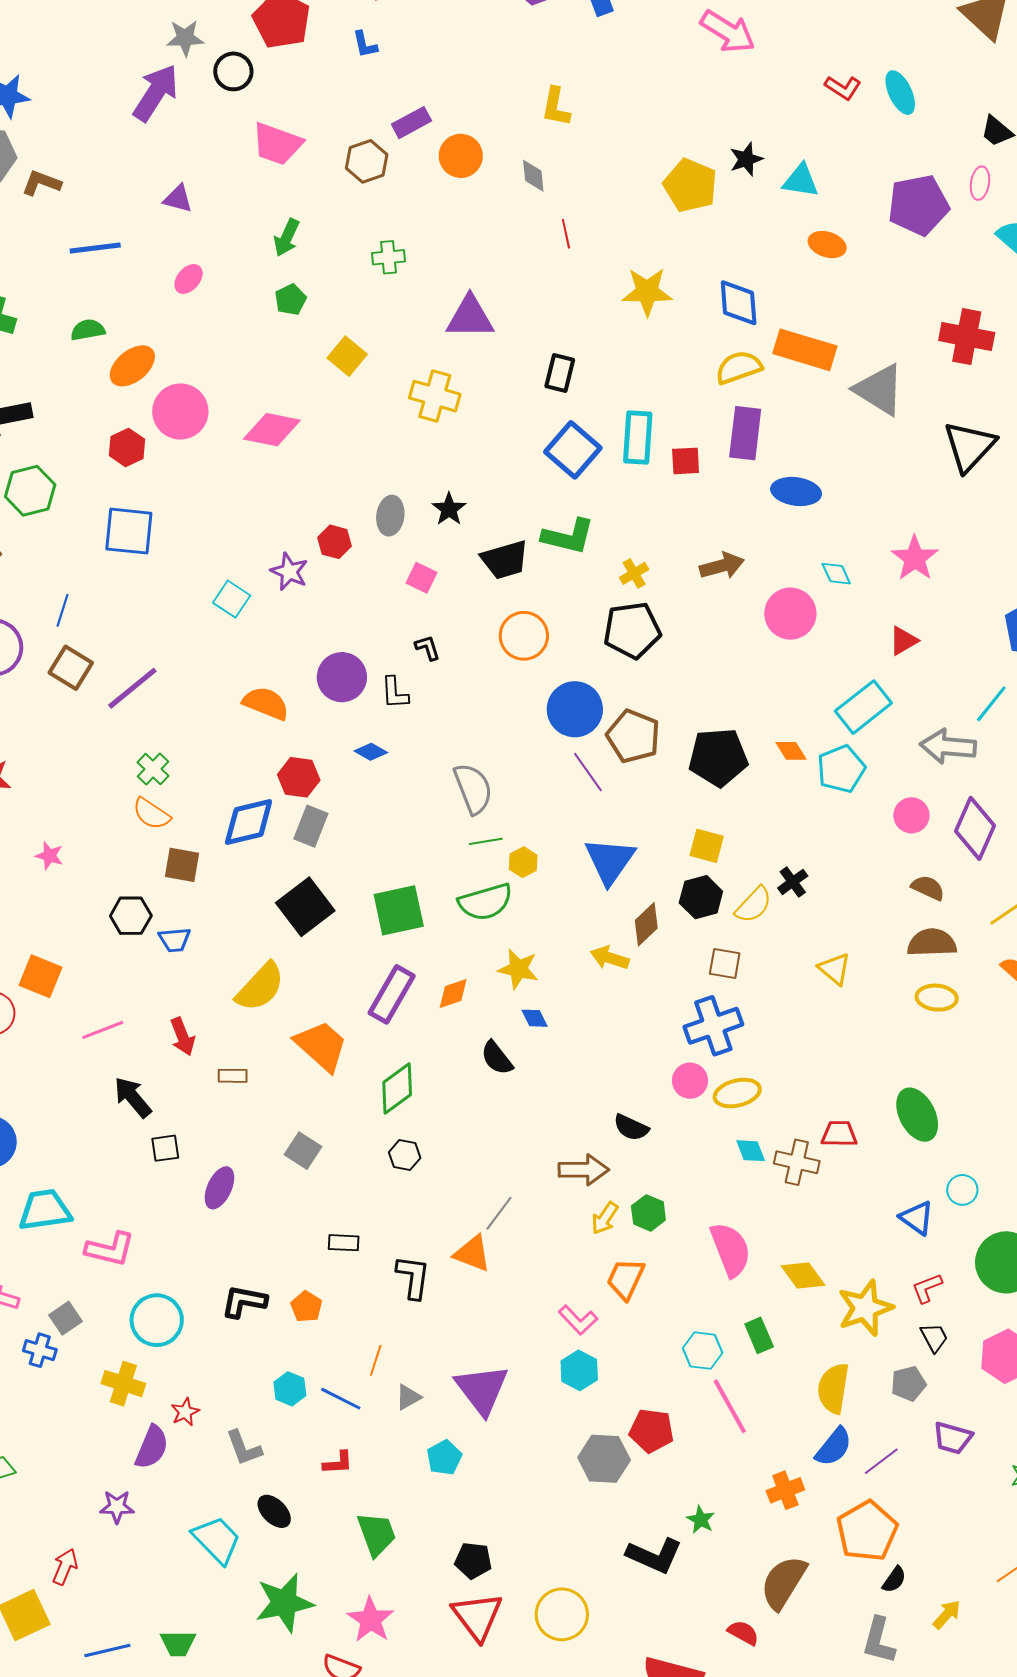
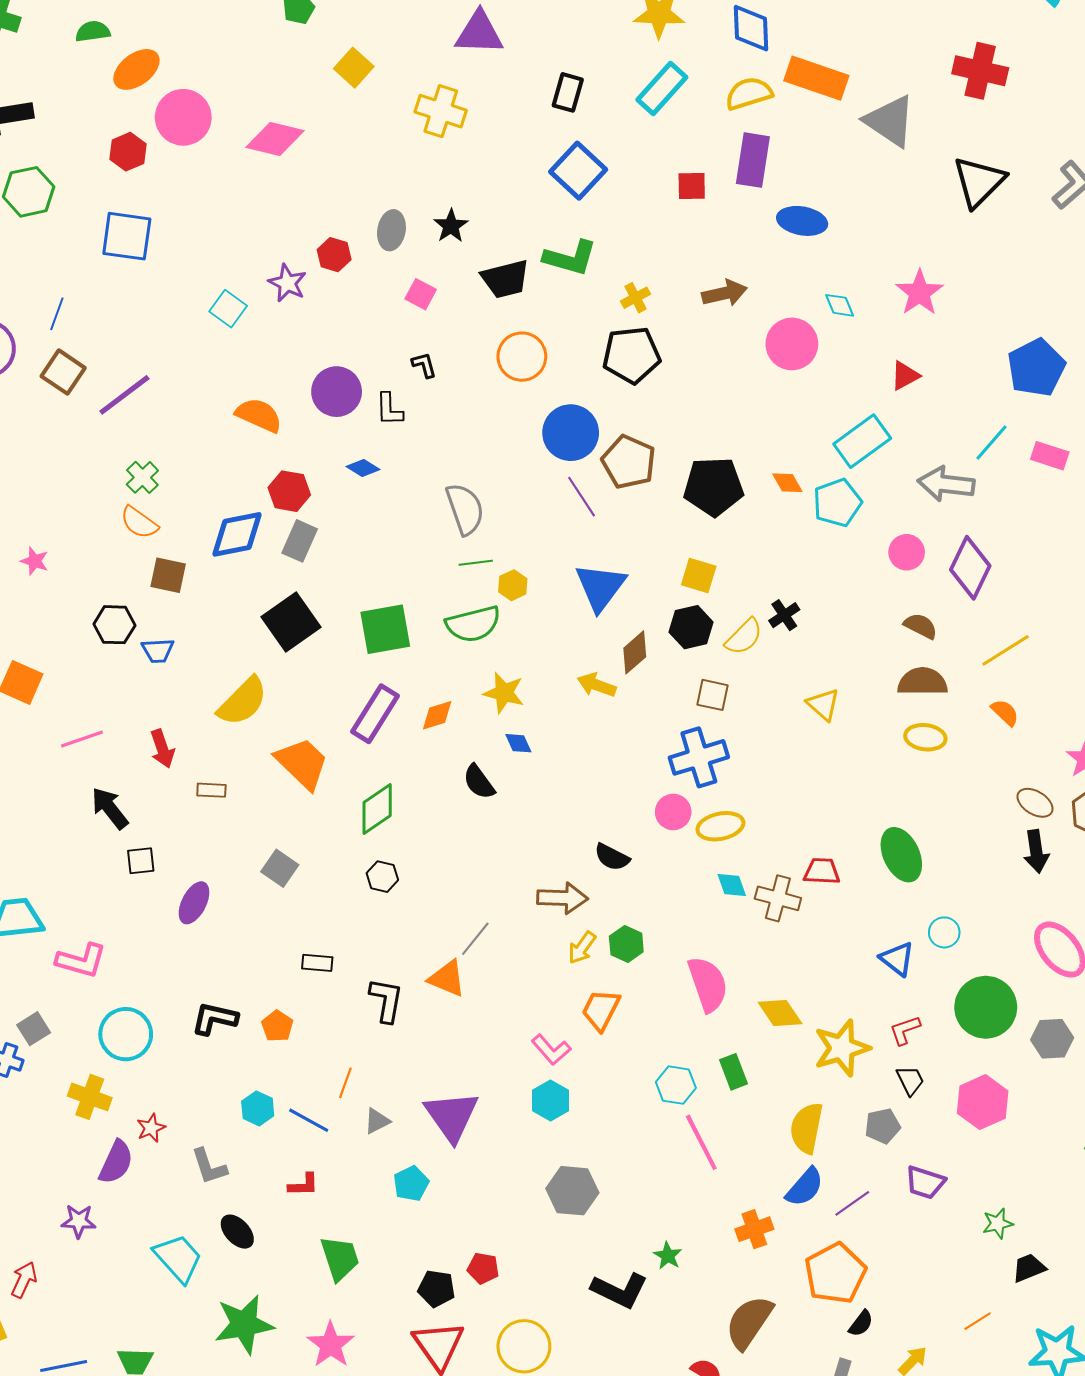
cyan rectangle: (638, 438) -> (662, 89), moved, turned 36
red pentagon: (652, 1431) -> (483, 1268), moved, size x0.7

